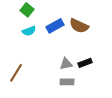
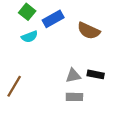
blue rectangle: (55, 26) -> (53, 19), moved
black rectangle: (85, 63) -> (96, 74), turned 32

